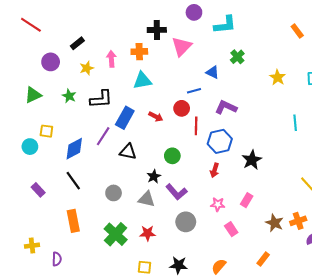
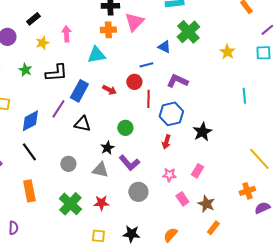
orange cross: (139, 52) -> (108, 30), moved
green cross: (237, 57) -> (188, 32), size x1.6
brown star: (274, 223) -> (206, 204), moved

